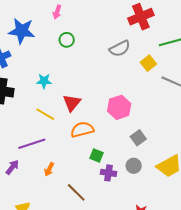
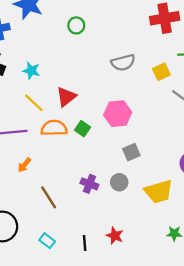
gray semicircle: (120, 48) -> (123, 63), moved
cyan star: (44, 81) -> (31, 71), moved
orange semicircle: (82, 130) -> (54, 128), moved
green square: (97, 156) -> (83, 129), moved

